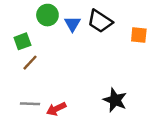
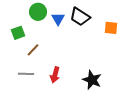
brown line: (30, 63) -> (33, 50), moved
gray line: (30, 104) -> (26, 74), moved
red arrow: (56, 109) -> (55, 75), moved, turned -49

